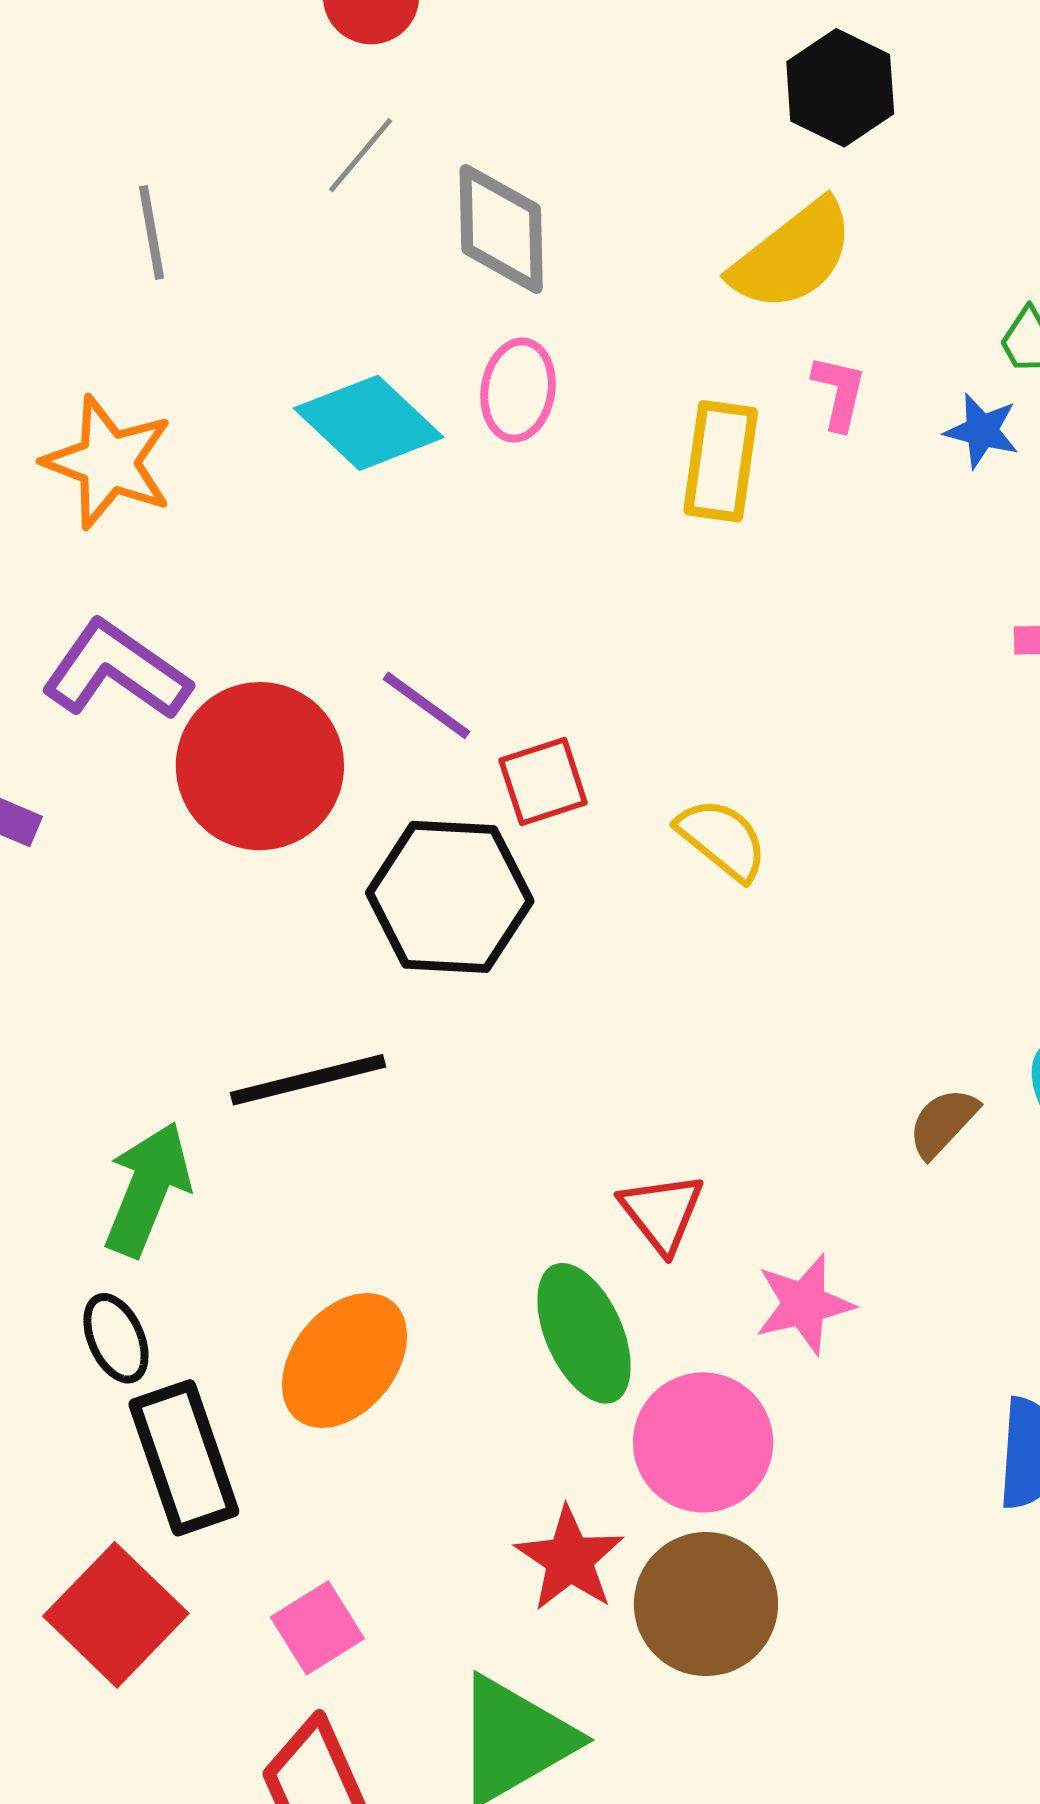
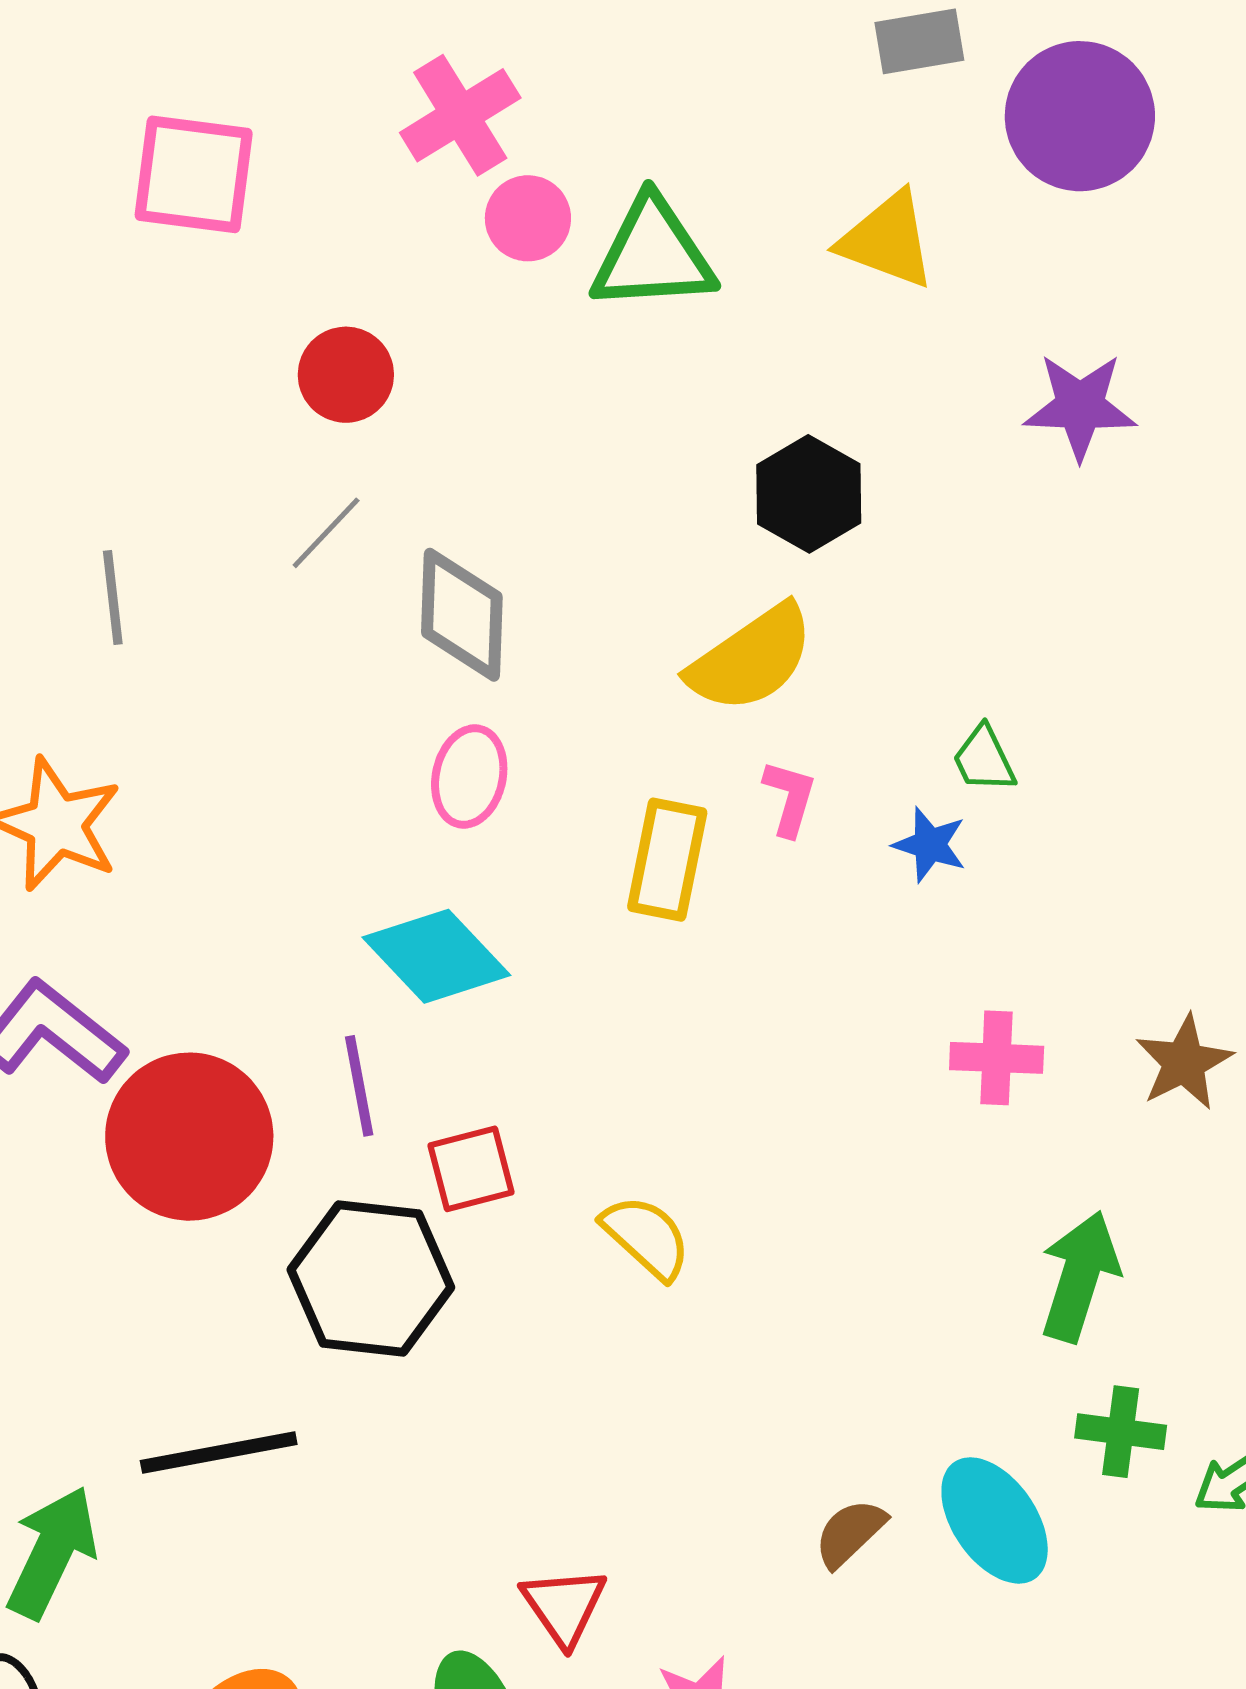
cyan diamond: (369, 423) -> (436, 956), moved
purple line: (426, 705) -> (359, 1086), turned 40

